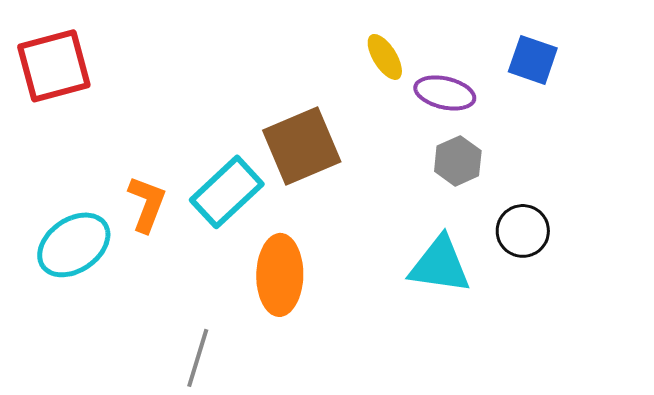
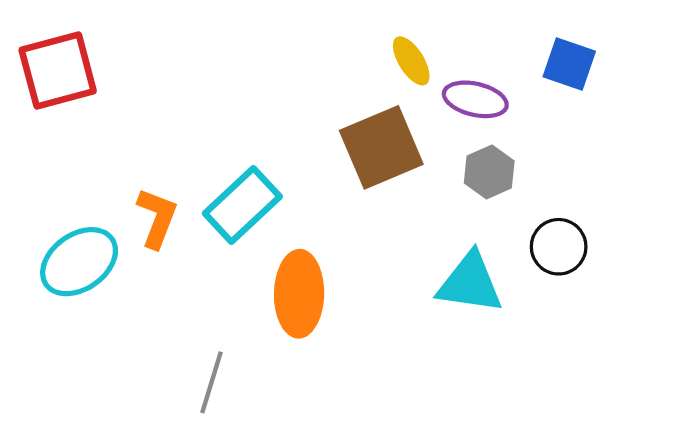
brown square: (302, 146) -> (381, 147), moved

